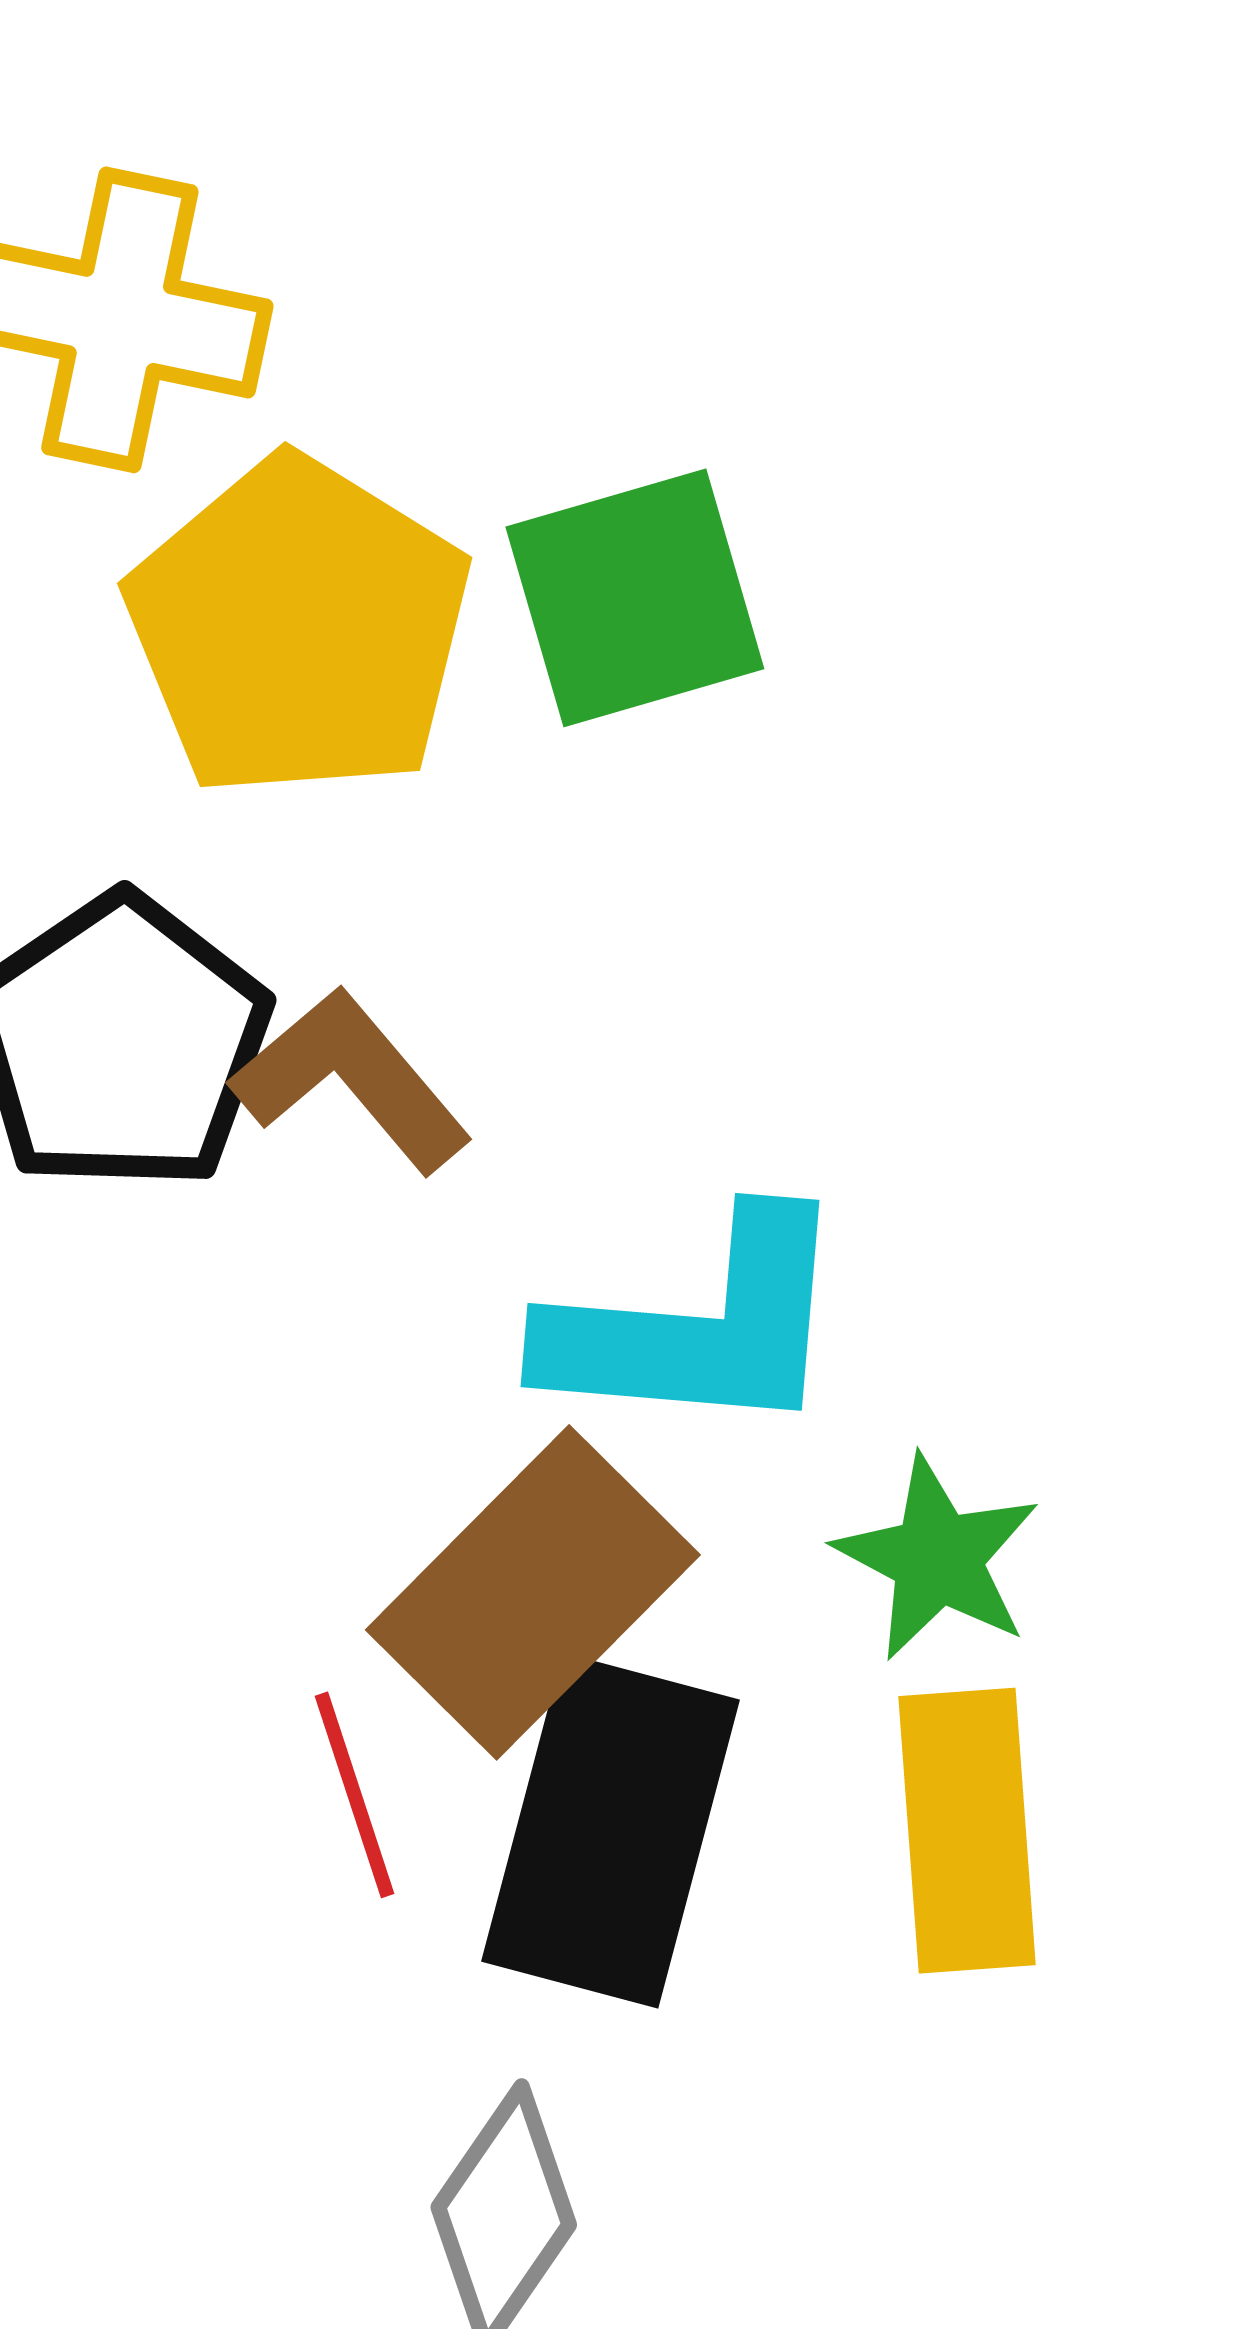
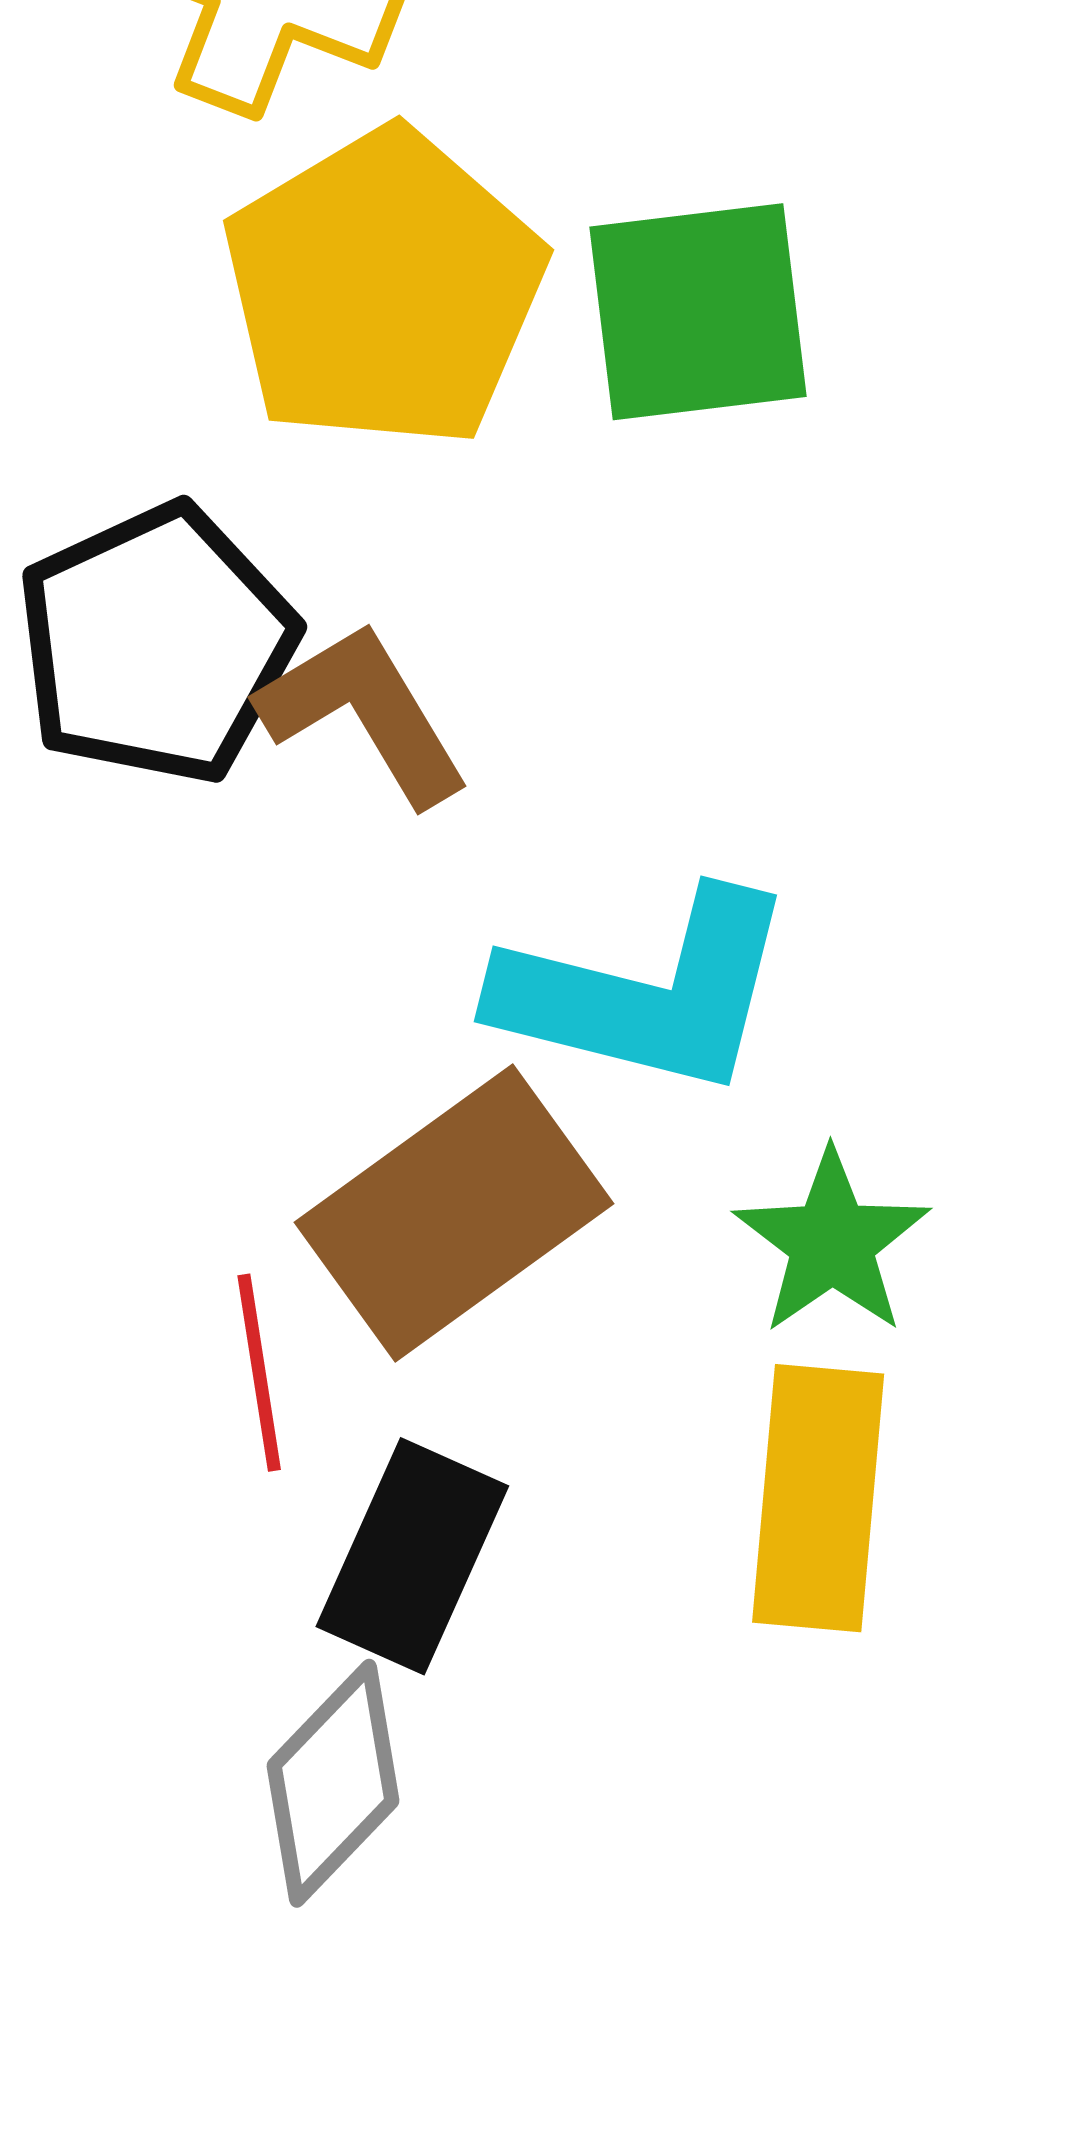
black rectangle: (610, 1831) -> (412, 1556), moved, size x0.7

